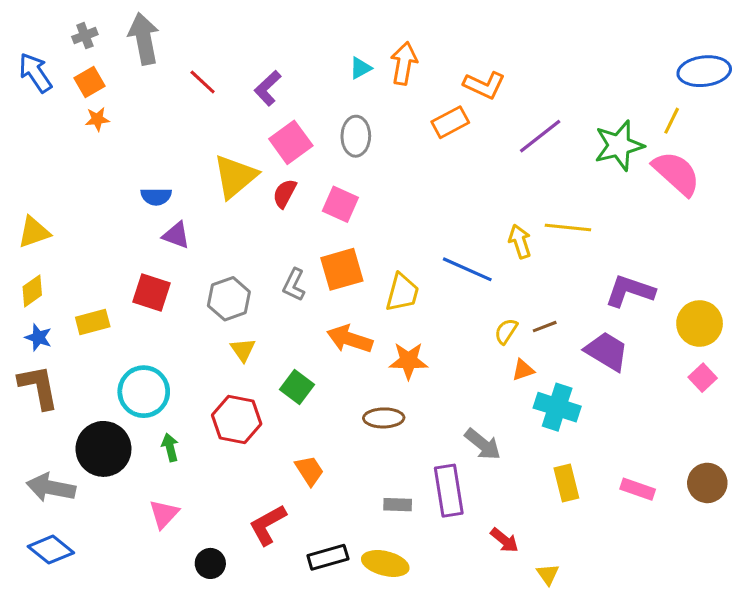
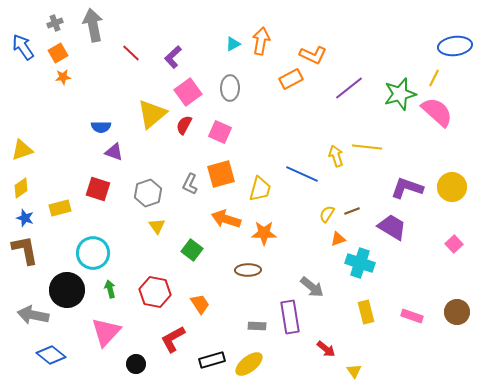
yellow circle: (700, 323) -> (452, 187), moved
red hexagon: (237, 419) -> (155, 292), moved
pink triangle: (164, 514) -> (106, 332), size x1.5
blue diamond: (51, 550) -> (51, 355), moved
yellow ellipse: (385, 563) -> (249, 364), turned -52

